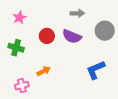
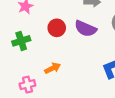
green cross: (16, 48) -> (21, 41), turned -35

